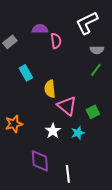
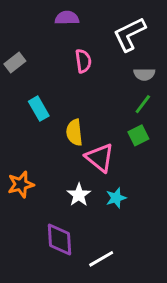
purple semicircle: (40, 29) -> (67, 18), moved
green square: (93, 112) -> (138, 135), moved
white line: (68, 174) -> (101, 259), turned 66

